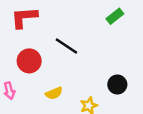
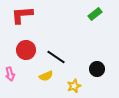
black line: (66, 46) -> (56, 57), moved

